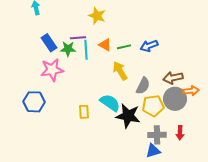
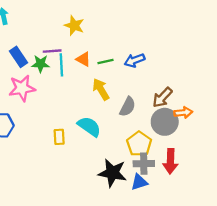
brown arrow: (173, 78) -> (162, 97), turned -36
yellow pentagon: (153, 106) -> (139, 144), moved, turned -30
black star: (128, 116) -> (112, 173), moved
red arrow: (180, 133) -> (170, 161), size x1.5

